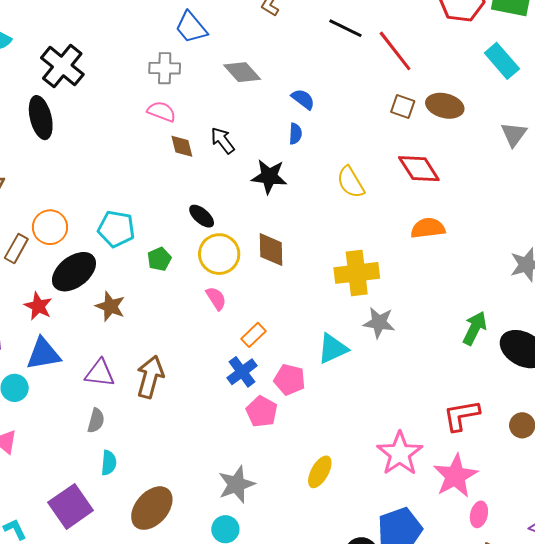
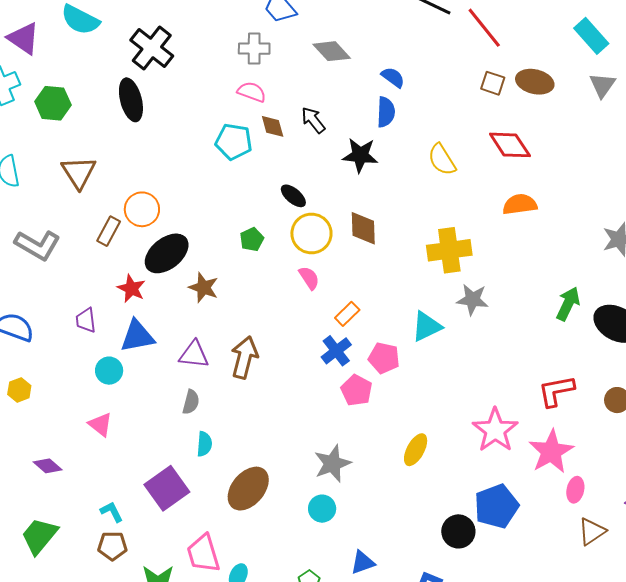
blue semicircle: (295, 134) -> (386, 112), size x1.4
gray triangle: (514, 134) -> (602, 85), moved
cyan pentagon: (116, 229) -> (234, 142), moved

